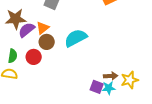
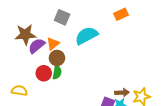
cyan semicircle: (76, 38) -> (86, 36), moved
green semicircle: (13, 56) -> (57, 72), moved

